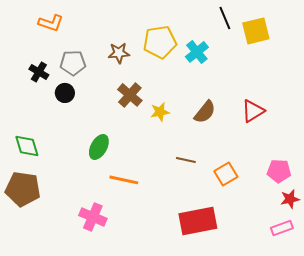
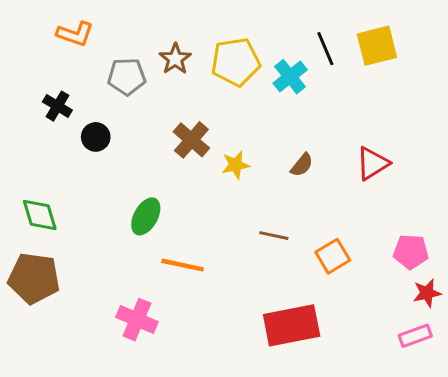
black line: (225, 18) -> (325, 49), moved
brown star: (119, 53) -> (175, 59), moved, turned -30
gray pentagon: (73, 63) -> (127, 77), moved
brown semicircle: (205, 112) -> (302, 165), size x0.7

